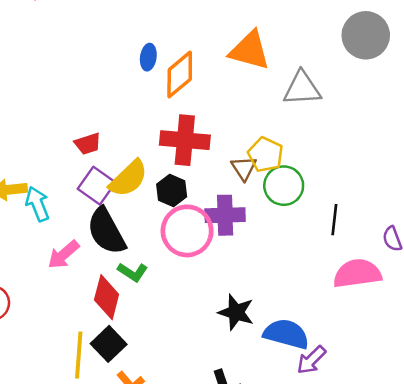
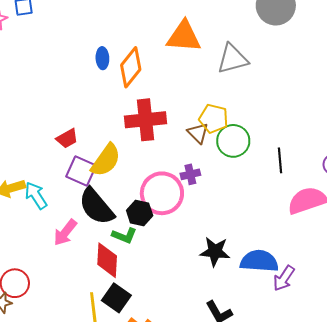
black hexagon: (172, 191) -> (140, 213), moved
purple cross: (225, 215) -> (190, 174), size x0.6

